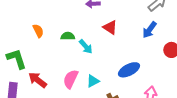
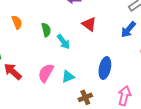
green semicircle: (68, 36) -> (46, 30), turned 72
blue ellipse: (129, 70) -> (105, 68), turned -55

